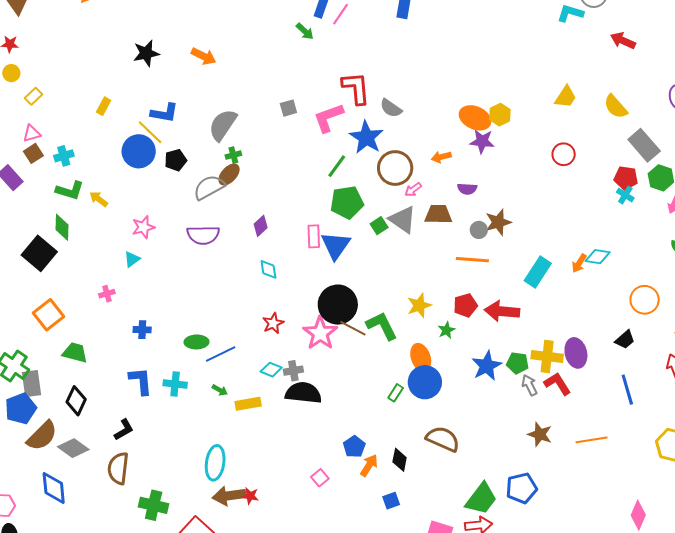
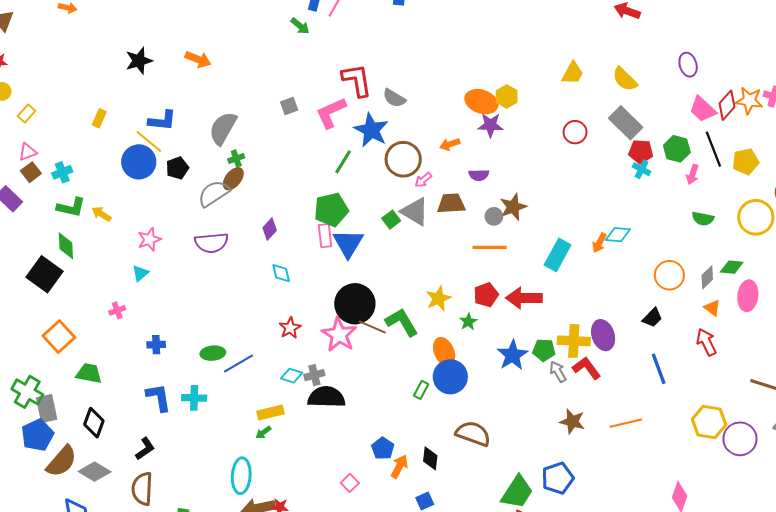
gray rectangle: (644, 145) -> (626, 123), moved
green pentagon: (347, 202) -> (331, 210), moved
green arrow: (220, 390) -> (263, 432), moved, turned 119

